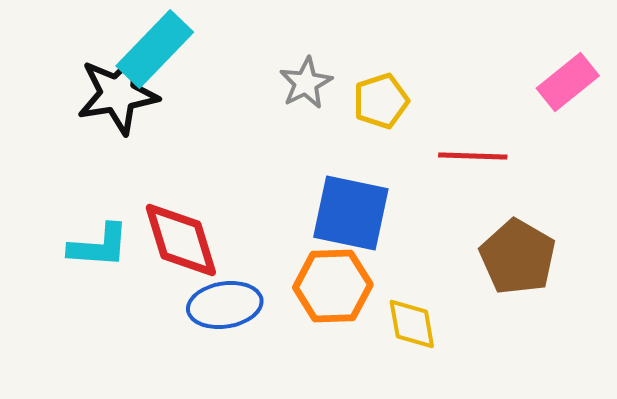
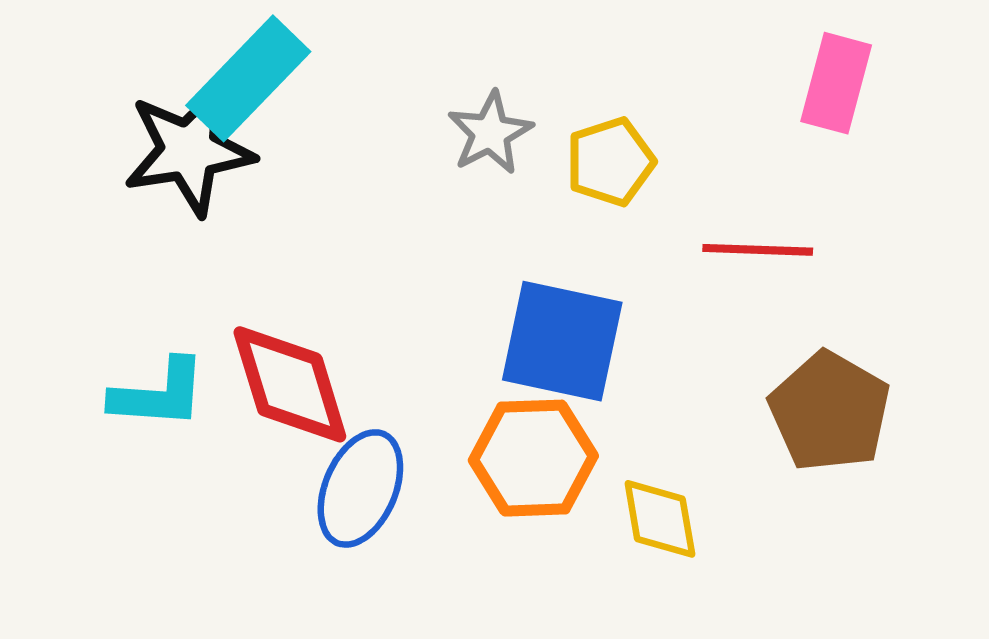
pink rectangle: (568, 82) -> (836, 83), moved, turned -36
blue ellipse: (225, 305) -> (360, 488), turned -58

